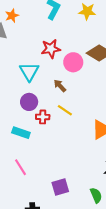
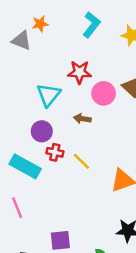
brown arrow: (60, 86) -> (82, 119), turned -48
yellow line: (65, 110) -> (81, 161), moved
cyan rectangle: (21, 133) -> (25, 166), size x1.4

